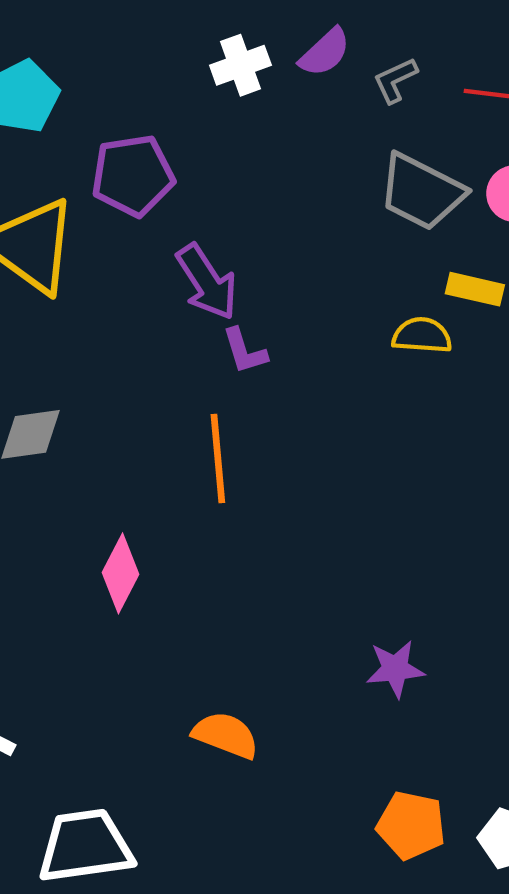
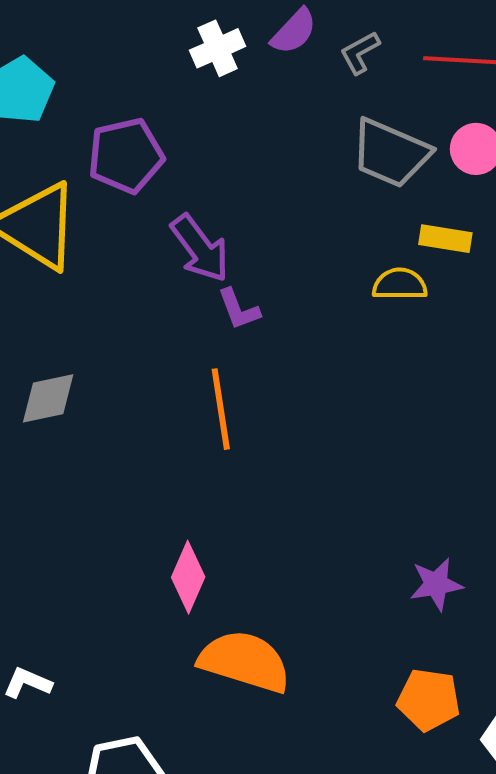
pink diamond: (120, 573) -> (188, 577), moved
purple star: (395, 669) -> (436, 584), moved
orange semicircle: (226, 735) -> (245, 661), size x1.5
orange pentagon: (411, 825) -> (429, 700), moved

